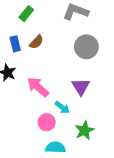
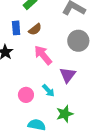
pink arrow: (38, 87) -> (43, 55), moved
pink circle: (47, 122) -> (26, 95), moved

